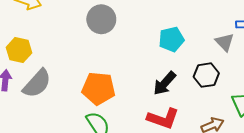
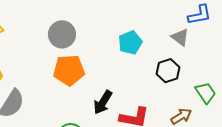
black arrow: (165, 83) -> (103, 102), moved
orange pentagon: (98, 88) -> (69, 70), moved

